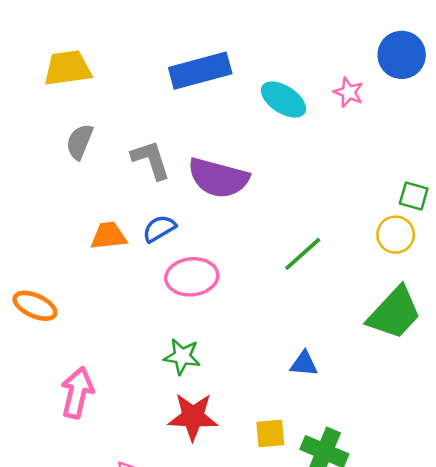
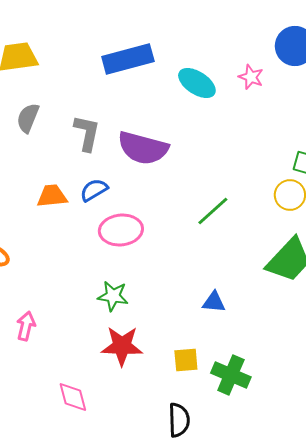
gray L-shape: (151, 160) -> (87, 133), turned 30
pink arrow: (77, 393) -> (26, 326), size x0.7

